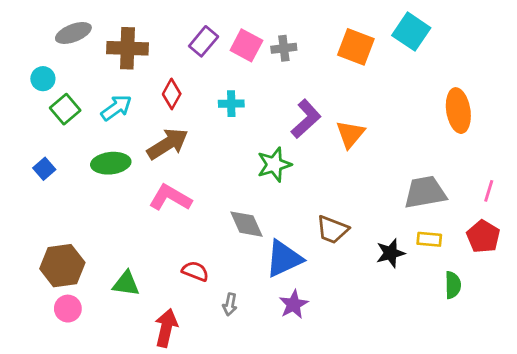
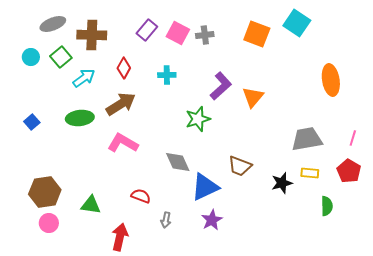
green square: (65, 109) -> (61, 57), moved

